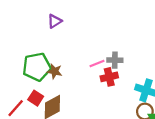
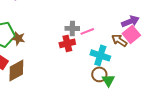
pink line: (97, 64) -> (87, 31), moved

